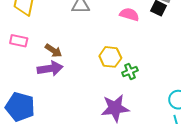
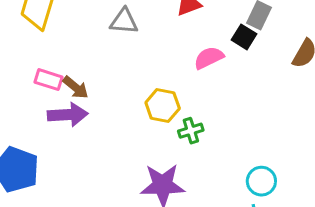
pink semicircle: (129, 14) -> (209, 58), moved, turned -48
pink rectangle: (19, 41) -> (48, 80), moved

